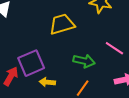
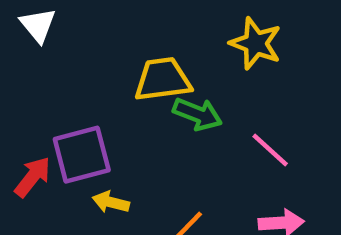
green arrow: (84, 61) -> (197, 114), moved

